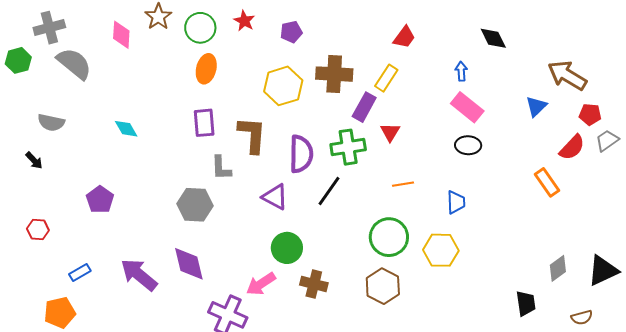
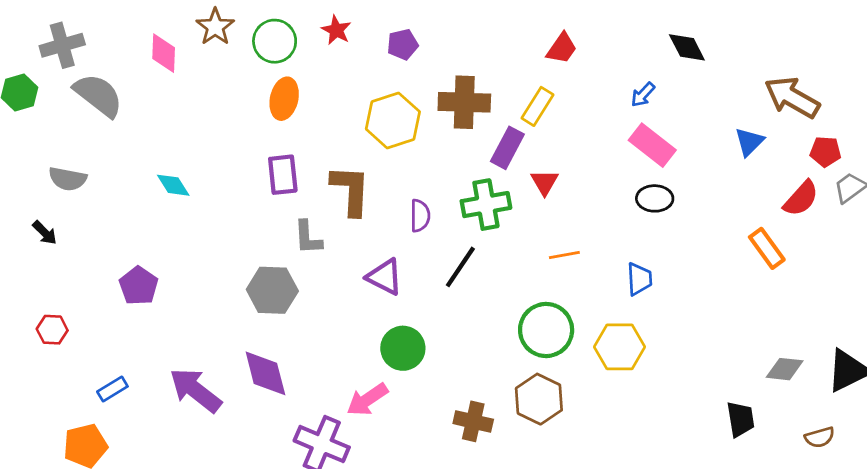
blue arrow: (461, 71) -> (643, 95), turned -132
purple semicircle: (301, 154) -> (420, 216), size x0.6
gray diamond: (558, 268) -> (785, 369), turned 44
brown cross: (314, 284) -> (473, 421), moved

